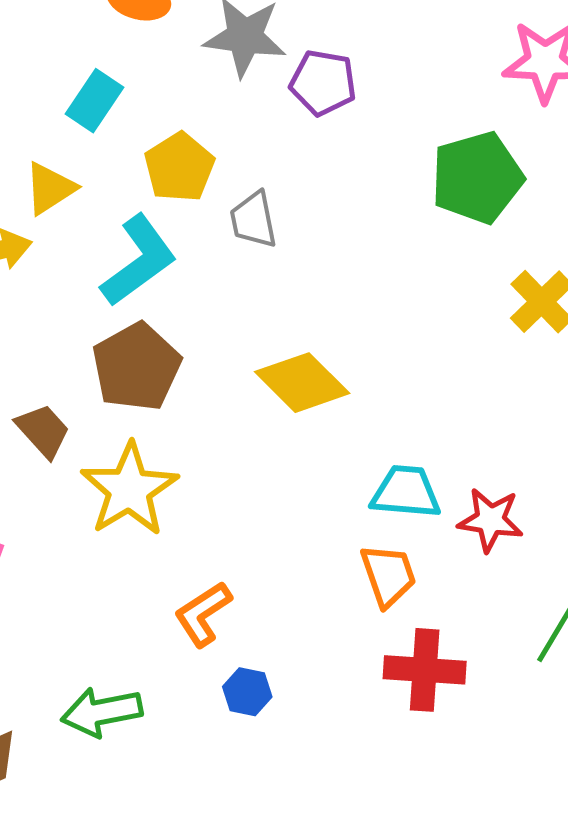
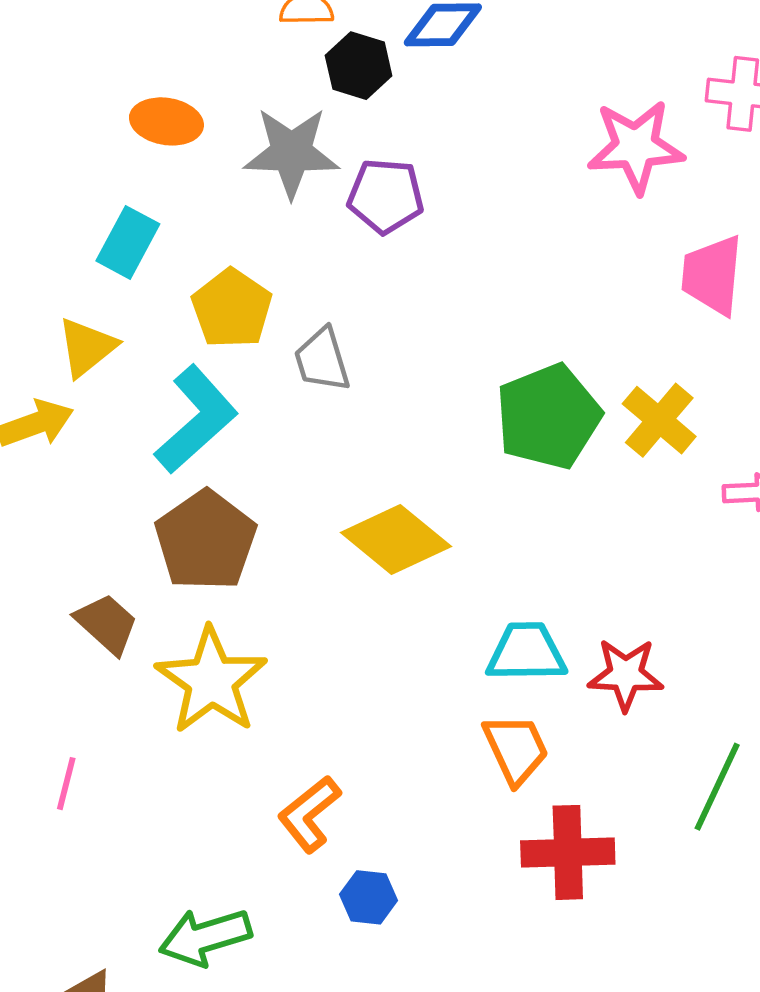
green pentagon: (477, 178) -> (548, 417), moved

